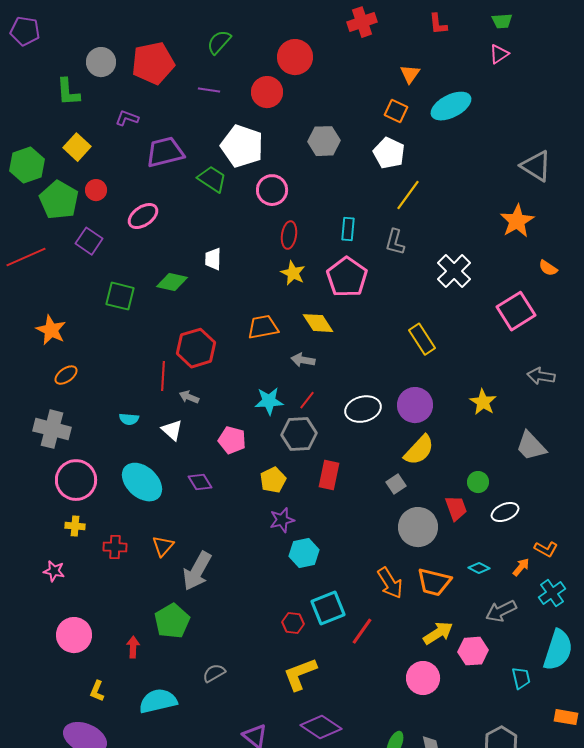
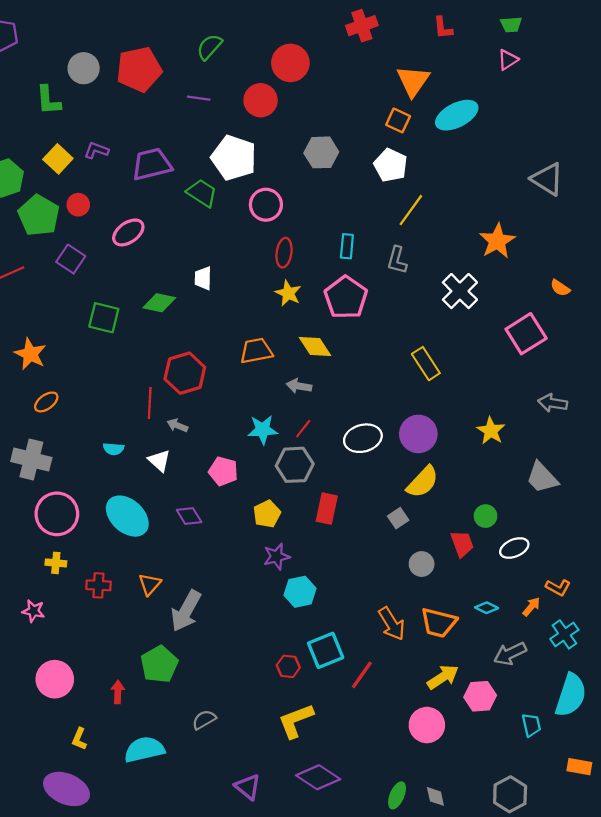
orange triangle: (410, 74) -> (413, 81), size x1.6
purple L-shape: (127, 118) -> (96, 150), moved
orange star: (517, 221) -> (497, 241), moved
gray circle: (418, 527) -> (422, 564), size x0.6

